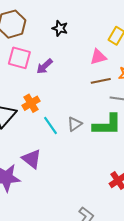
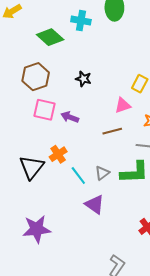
purple arrow: (44, 66) -> (70, 117), turned 66
brown line: (101, 81) -> (112, 131), moved
purple triangle: (32, 159) -> (95, 204), moved

